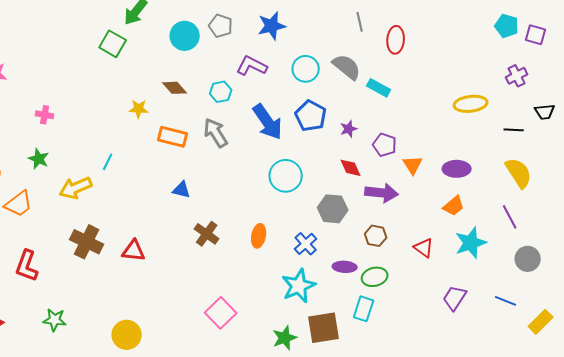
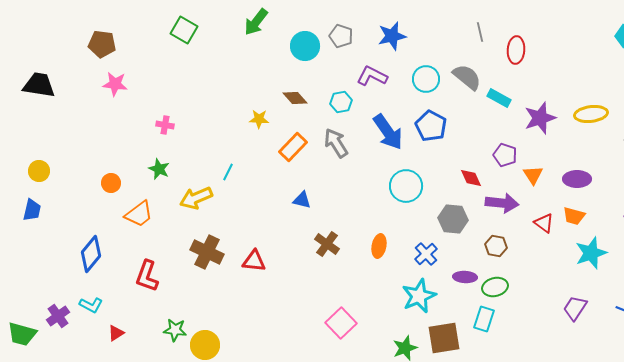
green square: (113, 44) -> (184, 30), moved
purple star: (349, 129) -> (540, 118), moved, size x1.8
orange rectangle: (173, 137) -> (293, 147), turned -60
orange trapezoid: (454, 206) -> (574, 216), turned 55
red triangle: (424, 248) -> (544, 223), moved
yellow circle: (127, 335) -> (205, 345), moved

